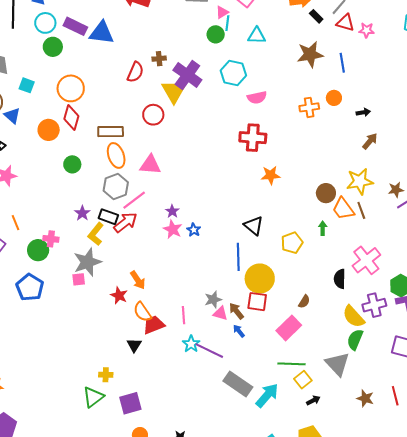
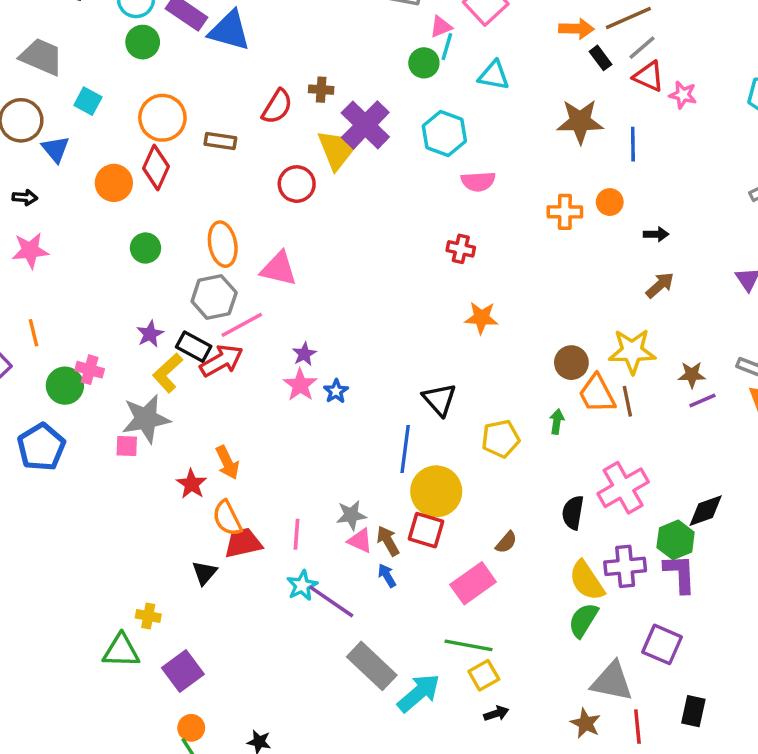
brown rectangle: (111, 132) -> (220, 141), moved, size x0.7
red cross: (253, 138) -> (461, 249), size x0.6
gray triangle: (338, 364) -> (612, 681), moved, turned -44
green triangle: (93, 397) -> (121, 651), turned 30
purple square: (130, 403) -> (183, 671), turned -30

